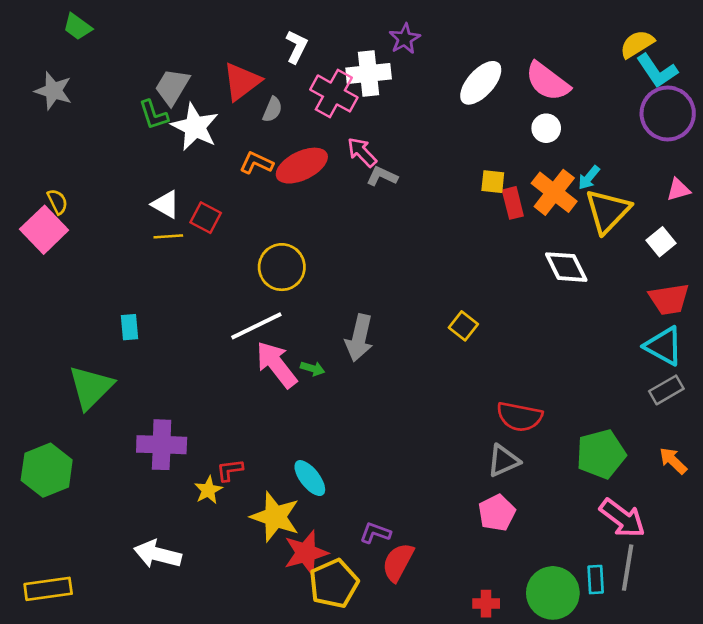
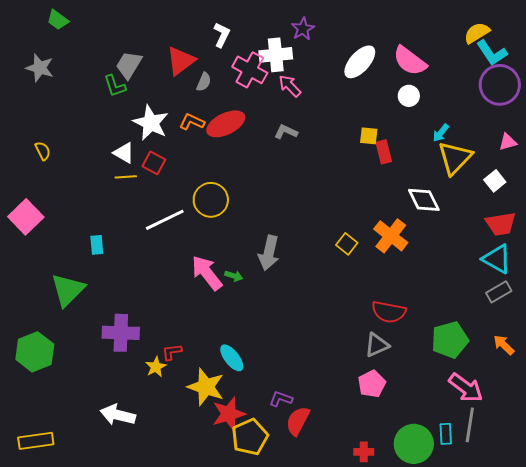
white star: (195, 127) -> (151, 123), moved
pink arrow: (362, 152) -> (290, 86), moved
orange cross: (554, 192) -> (391, 236), moved
pink square: (44, 230) -> (26, 217), moved
white line: (256, 326) -> (165, 220), moved

